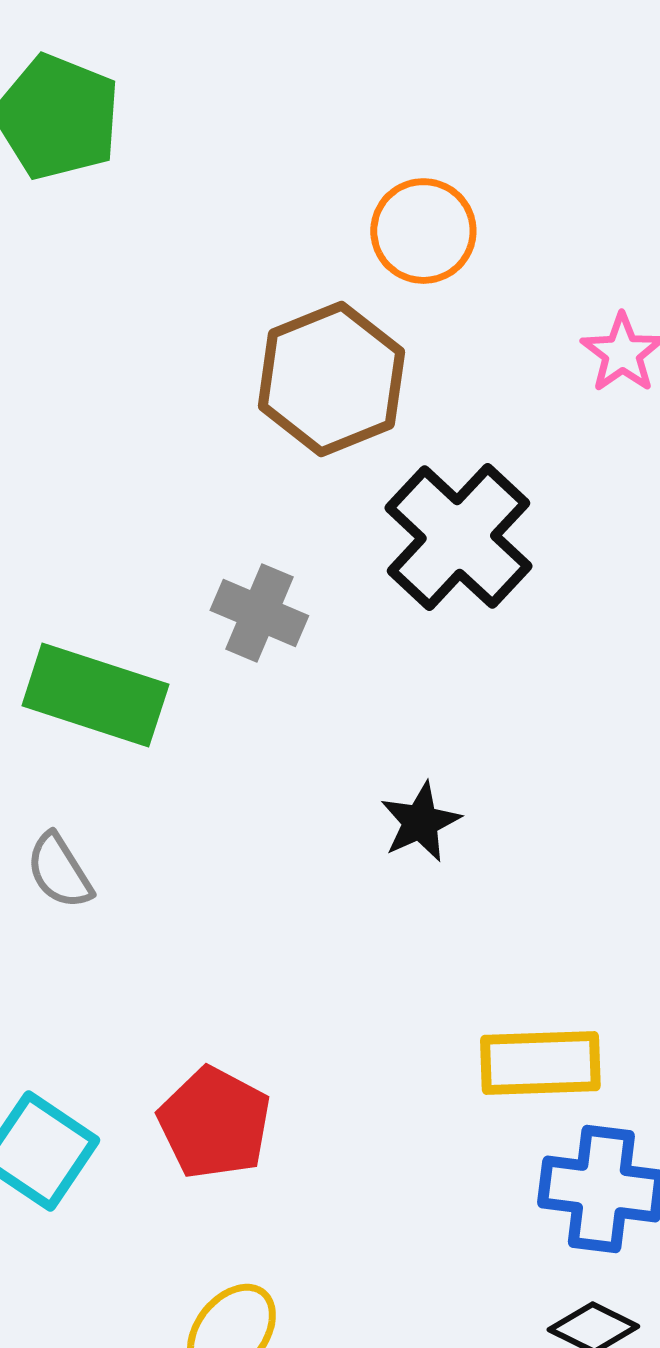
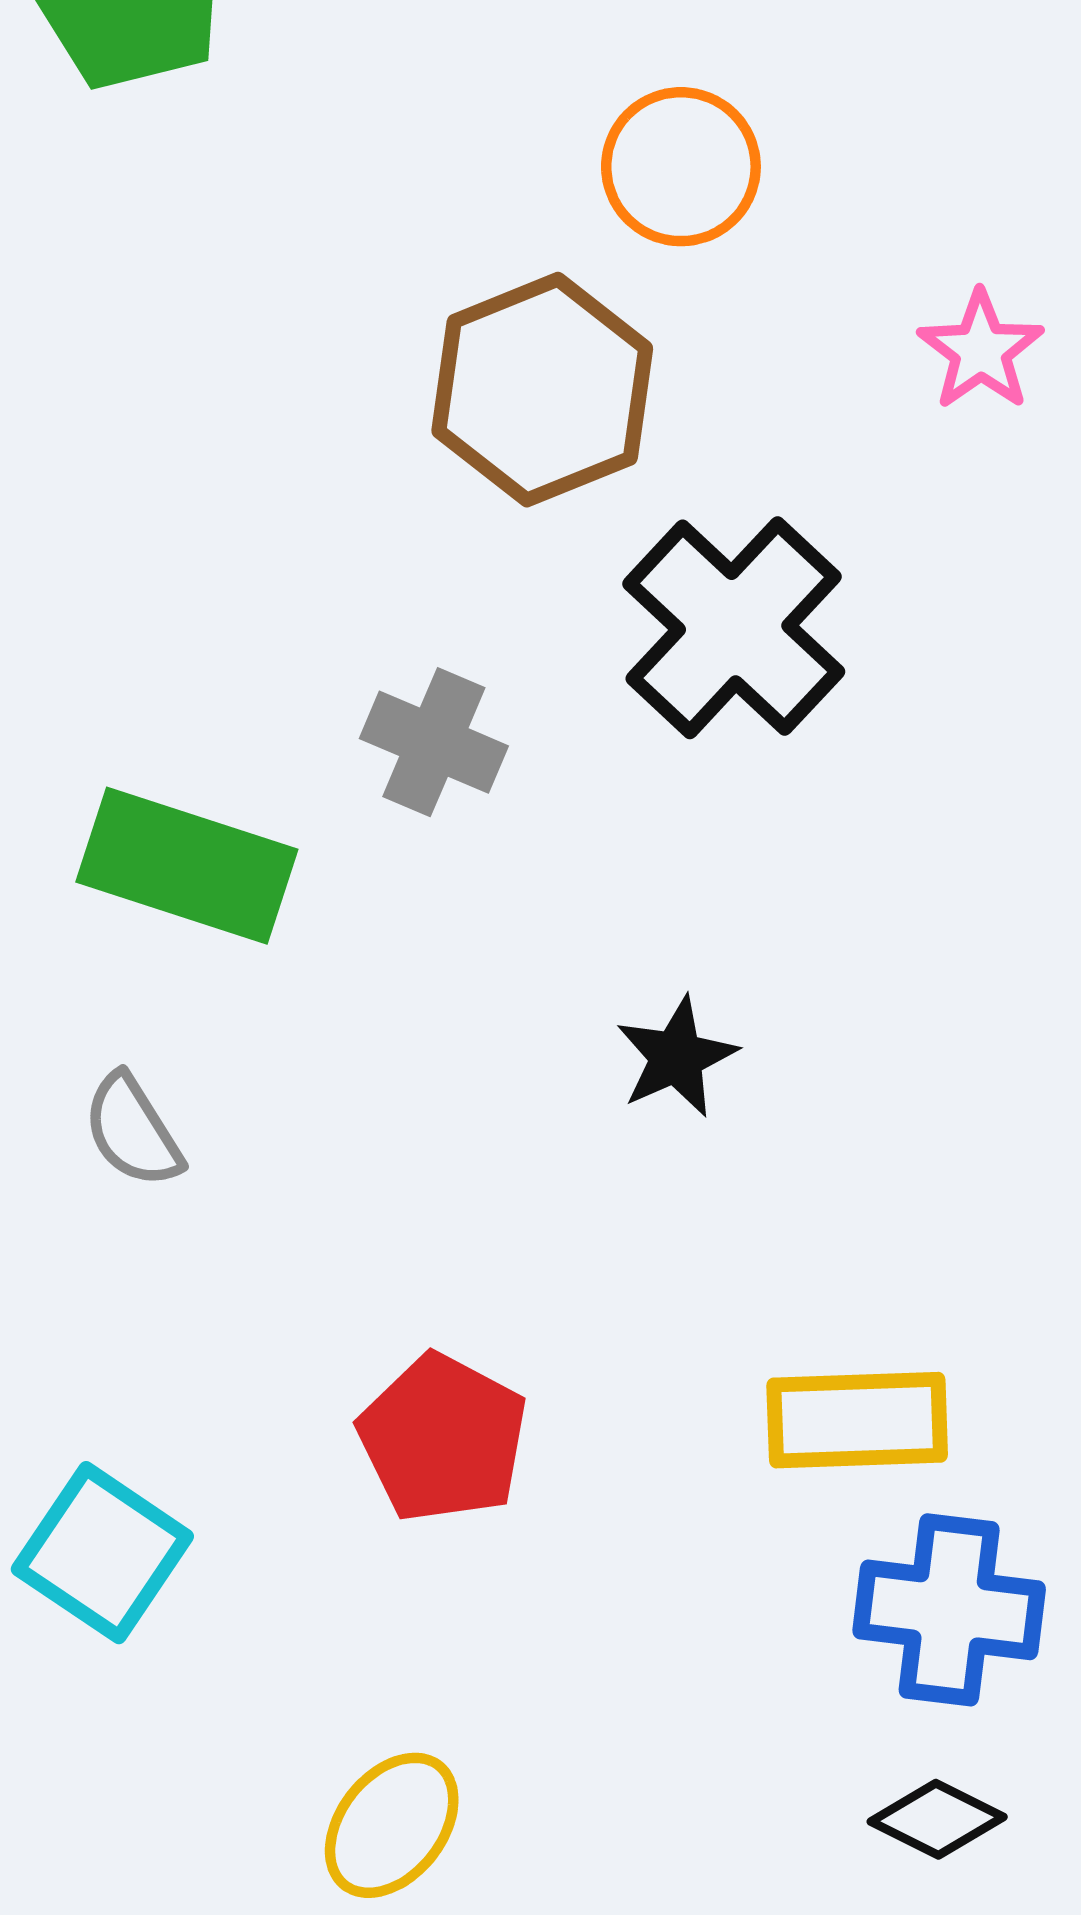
red pentagon: (214, 1123) -> (443, 1438), moved

